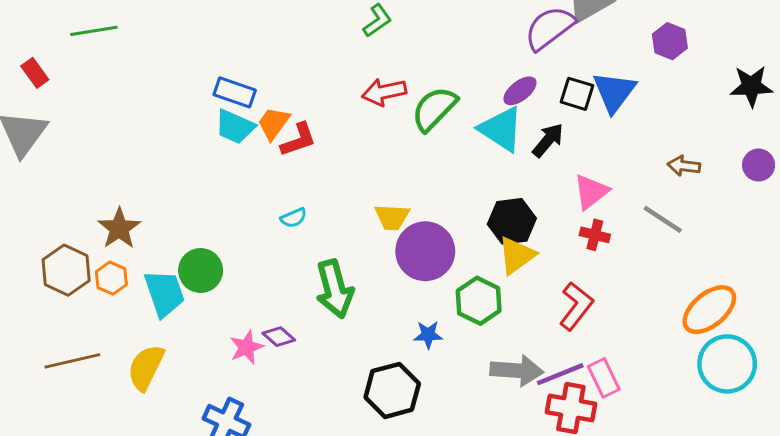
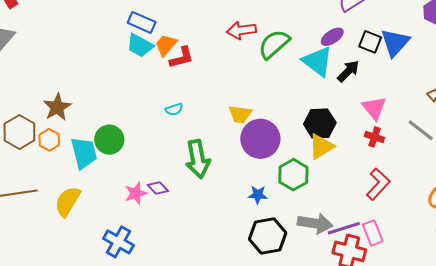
pink triangle: (591, 192) -> (374, 108), turned -36
red L-shape: (576, 306) -> (378, 184), moved
black hexagon: (392, 390) -> (268, 236), moved

